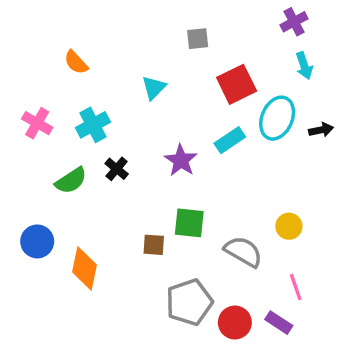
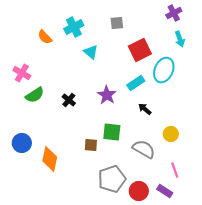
cyan triangle: (154, 88) -> (91, 52), turned -35
cyan cross: (93, 125) -> (74, 27), moved
black arrow: (321, 130) -> (145, 109), moved, turned -128
green semicircle: (71, 181) -> (35, 95), moved

